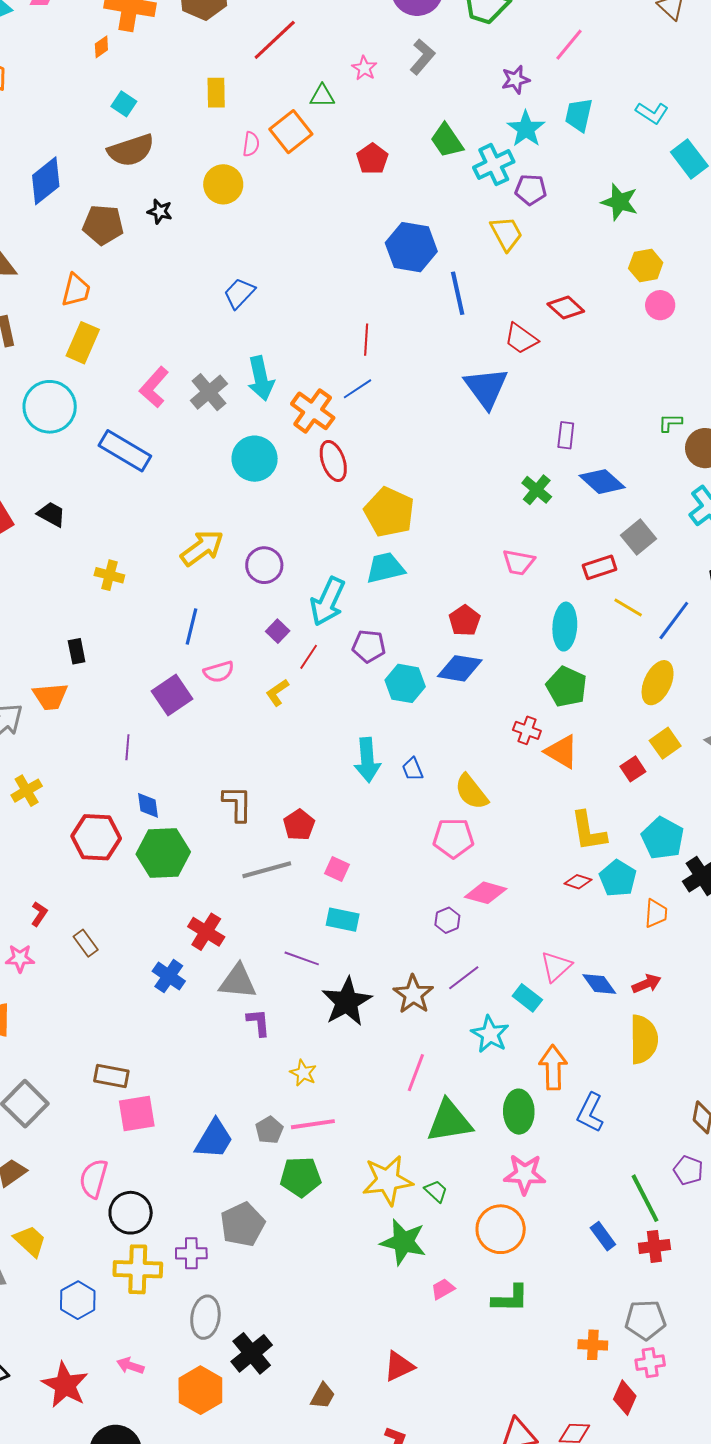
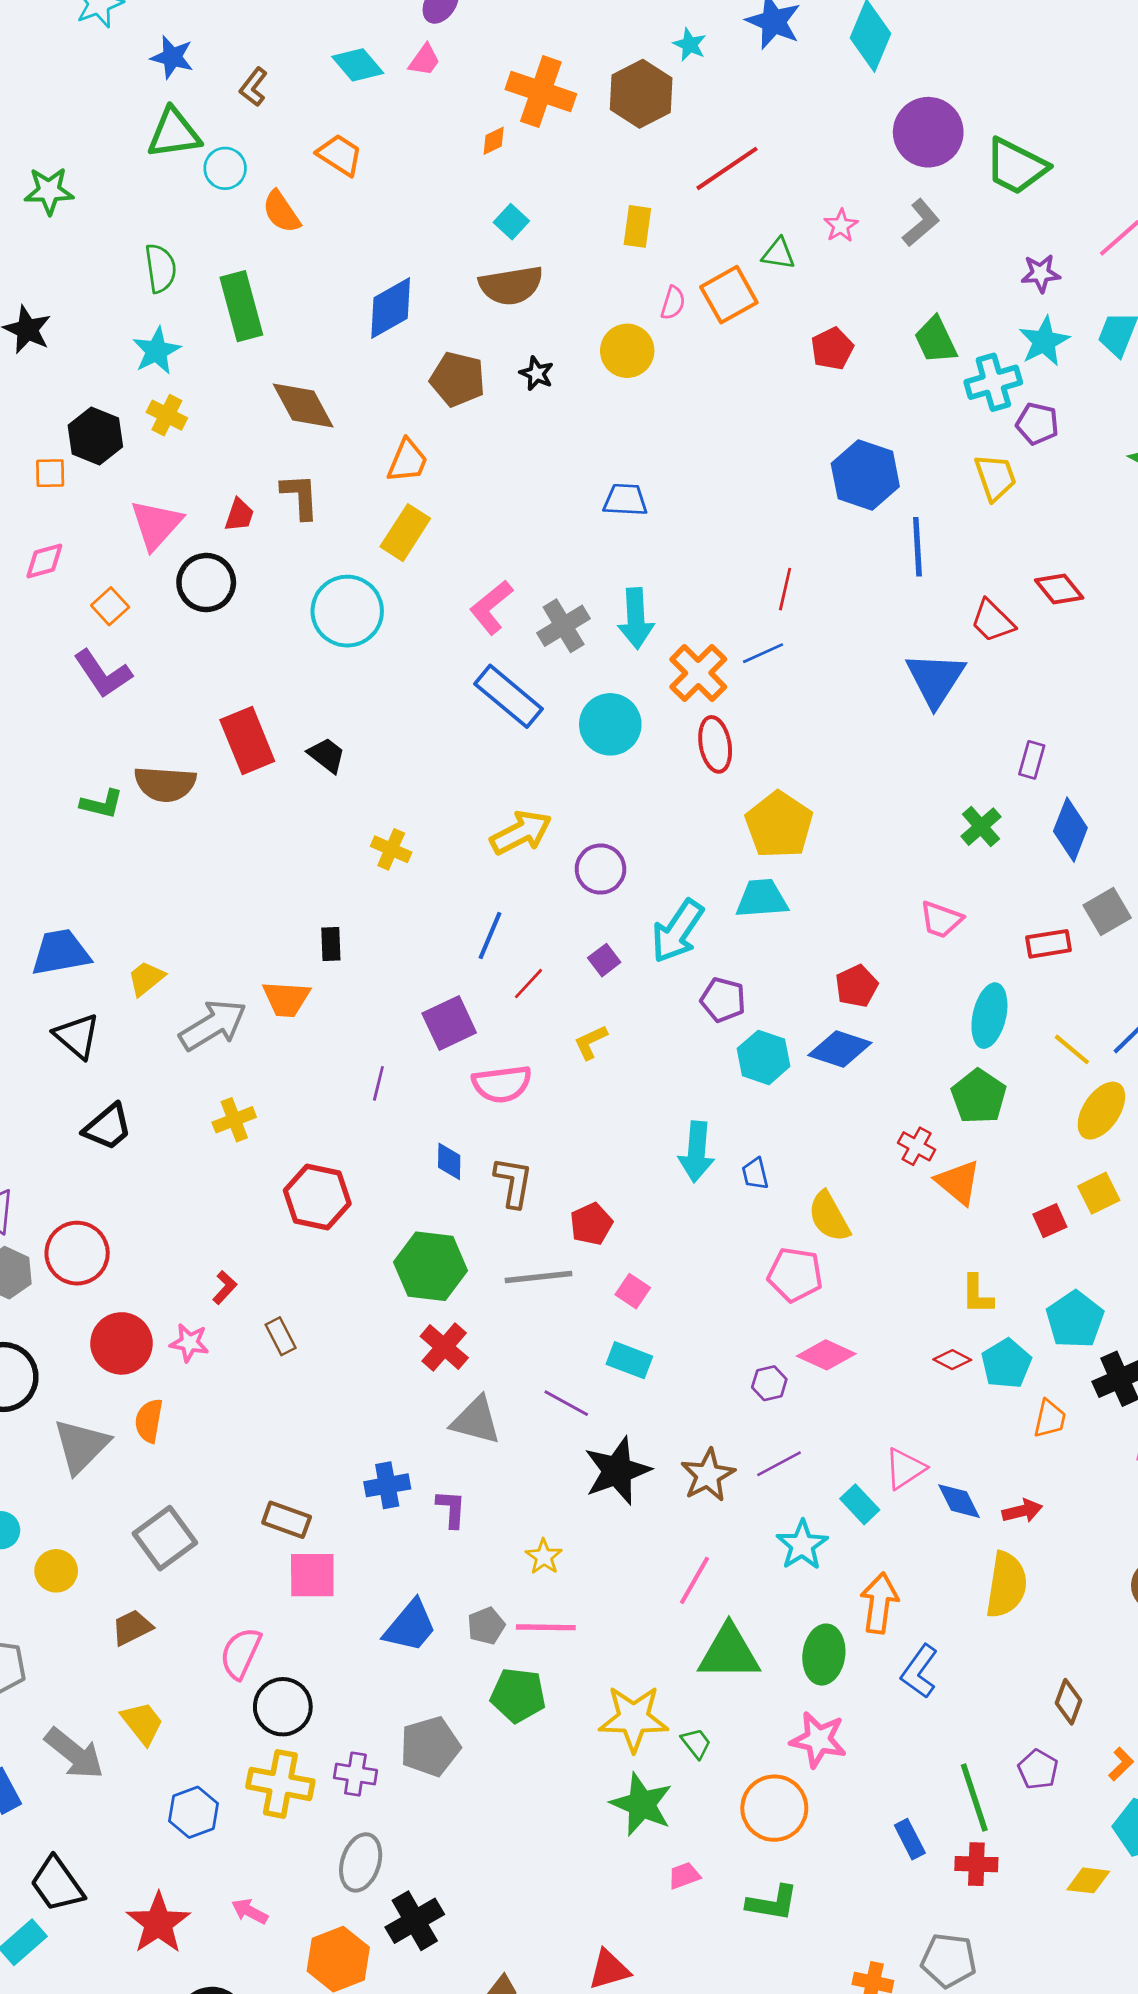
blue trapezoid: (239, 293) -> (625, 500), turned 40
blue rectangle: (125, 451) -> (509, 696), moved
blue diamond: (602, 482) -> (1070, 830), turned 60
yellow line: (628, 607) -> (1072, 1049), moved
red line: (309, 657) -> (528, 984), moved
pink semicircle: (219, 672) -> (502, 1084), moved, size x1.4
blue diamond: (148, 805) -> (449, 1161), moved
yellow L-shape: (588, 831) -> (977, 1294), size x0.7
green hexagon: (163, 853) -> (430, 1266), moved
blue cross: (169, 976) -> (387, 1485), moved, turned 36
purple L-shape: (258, 1023) -> (451, 1509), moved

